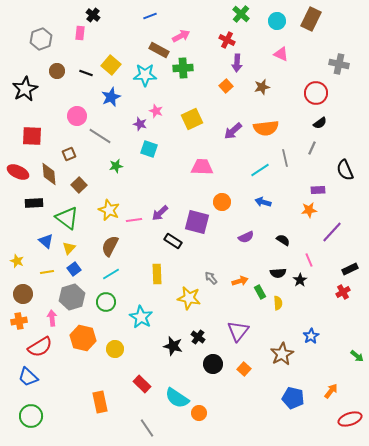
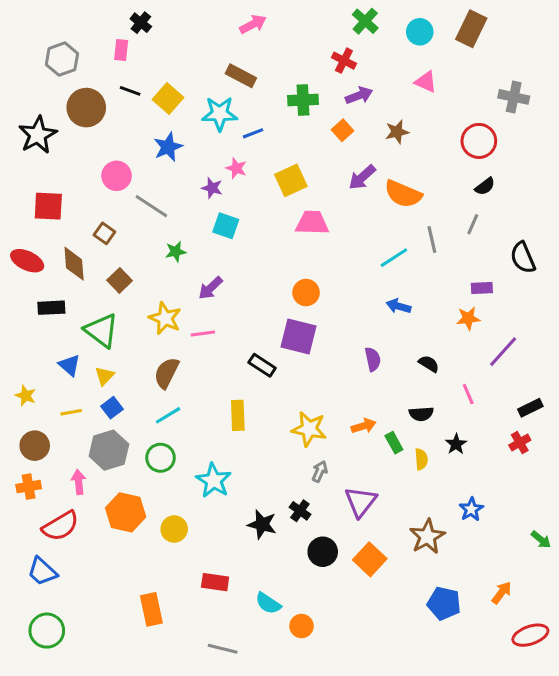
blue line: (150, 16) -> (253, 133), moved
pink arrow: (181, 36) -> (253, 24), moved
purple arrow: (237, 63) -> (359, 95), turned -114
green cross: (183, 68) -> (303, 100), moved
brown circle: (57, 71) -> (86, 108), size x1.6
black line: (86, 73) -> (130, 91), moved
orange semicircle: (266, 128) -> (403, 194), turned 30
purple arrow: (233, 131) -> (362, 177), moved
brown square: (69, 154) -> (104, 233), turned -32
pink trapezoid: (202, 167) -> (312, 223), moved
orange circle: (222, 202) -> (306, 293), moved
purple arrow: (160, 213) -> (211, 288), moved
purple semicircle: (246, 237) -> (373, 359), turned -77
gray arrow: (211, 278) -> (320, 471), moved, turned 64
black star: (300, 280) -> (456, 444), moved
yellow star: (189, 298) -> (309, 429), moved
orange square: (244, 369) -> (370, 559), size x1.5
red rectangle: (142, 384) -> (215, 582), turned -36
cyan semicircle: (177, 398) -> (268, 603), size x0.7
gray line: (147, 428) -> (223, 649), turned -42

